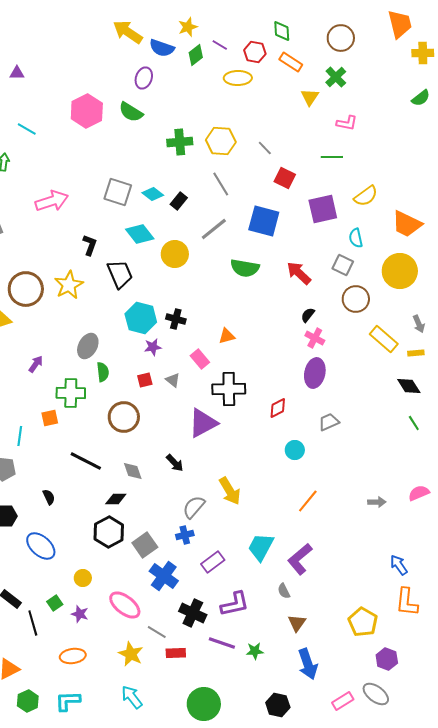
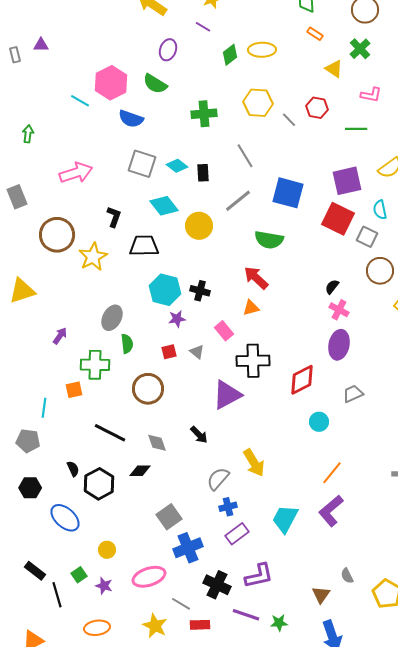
purple line: (220, 45) -> (203, 27), moved
blue semicircle: (162, 48) -> (131, 119), moved
red hexagon: (255, 52) -> (317, 108), moved
green diamond: (196, 55) -> (230, 55), moved
orange rectangle: (291, 62) -> (315, 34), size x0.7
yellow triangle: (310, 97) -> (334, 69), turned -30
cyan line: (27, 129) -> (80, 101), moved
yellow hexagon: (221, 141) -> (258, 103), moved
red square: (285, 178) -> (338, 219), moved, size x1.5
black rectangle: (179, 201) -> (203, 173), turned -42
red arrow: (299, 273) -> (256, 278), moved
black trapezoid: (120, 274) -> (144, 246), turned -68
brown circle: (26, 289) -> (57, 235), moved
red diamond: (278, 408) -> (302, 380), size x1.5
black hexagon: (109, 532) -> (99, 484), moved
blue cross: (185, 535) -> (228, 507), moved
purple L-shape: (300, 559) -> (331, 511), moved
blue cross: (164, 576) -> (188, 548), turned 32
gray semicircle: (284, 591) -> (347, 576), moved
pink ellipse: (125, 605) -> (149, 577), turned -56

